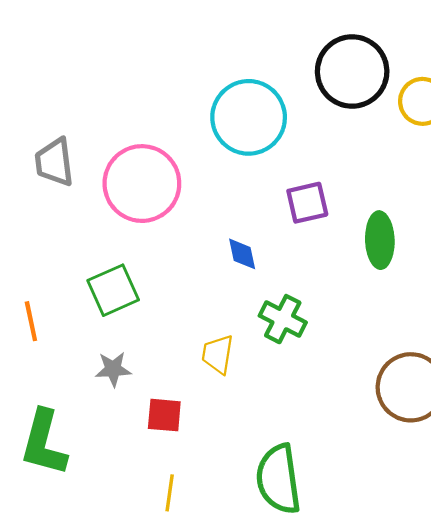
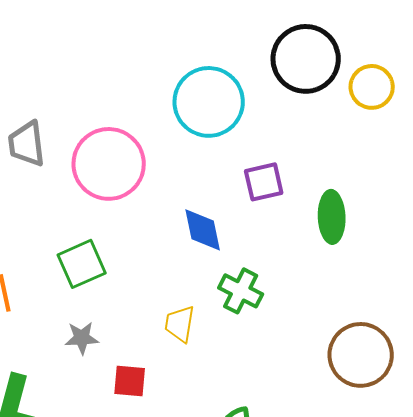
blue diamond: (242, 254) -> (203, 230), size x1.4

